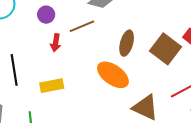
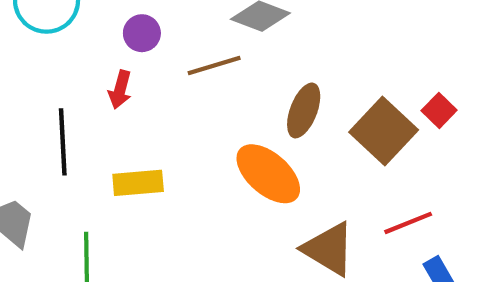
red arrow: (56, 43) -> (120, 90), moved

